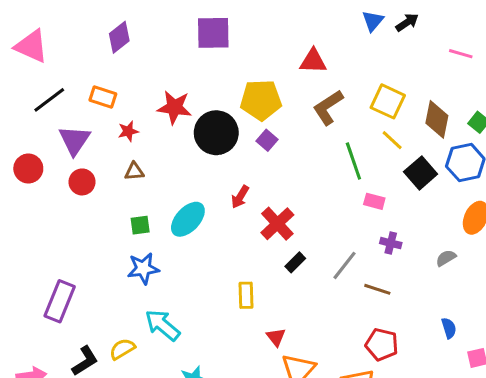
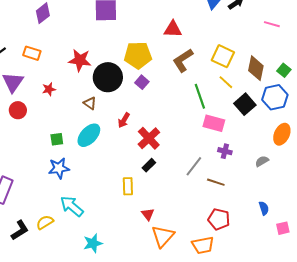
red star: (128, 131) -> (49, 89), moved
brown triangle: (134, 171) -> (90, 103), moved, turned 40
pink rectangle: (374, 201) -> (214, 123), size x1.5
black rectangle: (295, 262) -> (149, 165), moved

